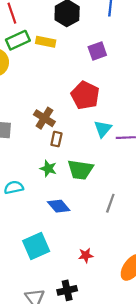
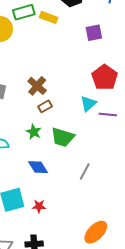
red pentagon: (85, 95) -> (105, 77), moved
brown rectangle: (56, 139) -> (45, 106), turned 40
red star: (86, 255) -> (39, 206), moved

